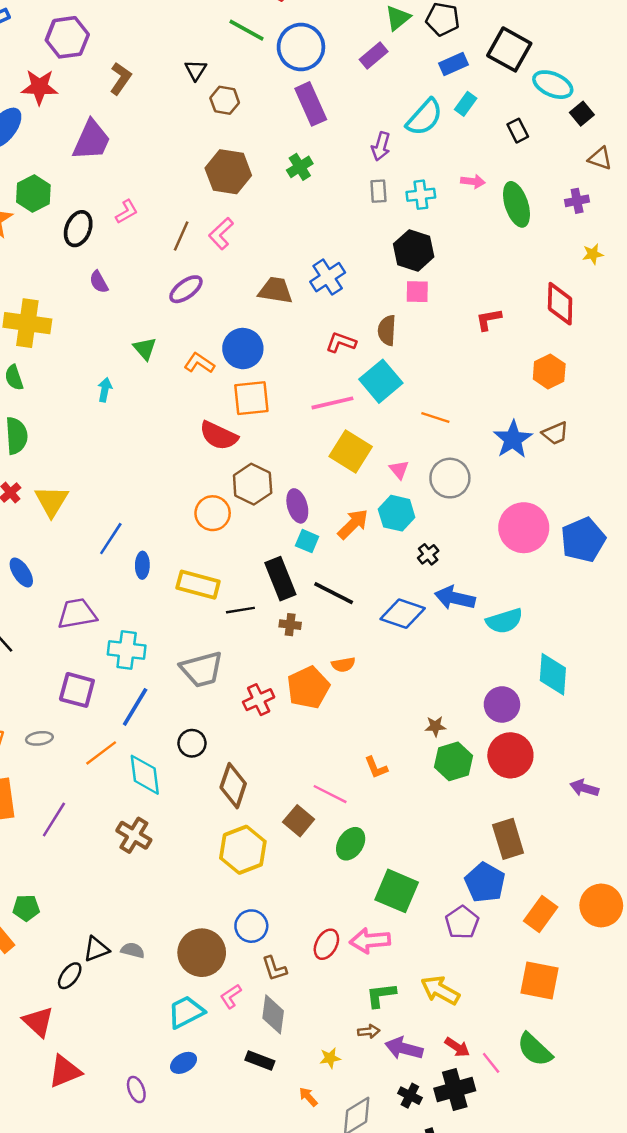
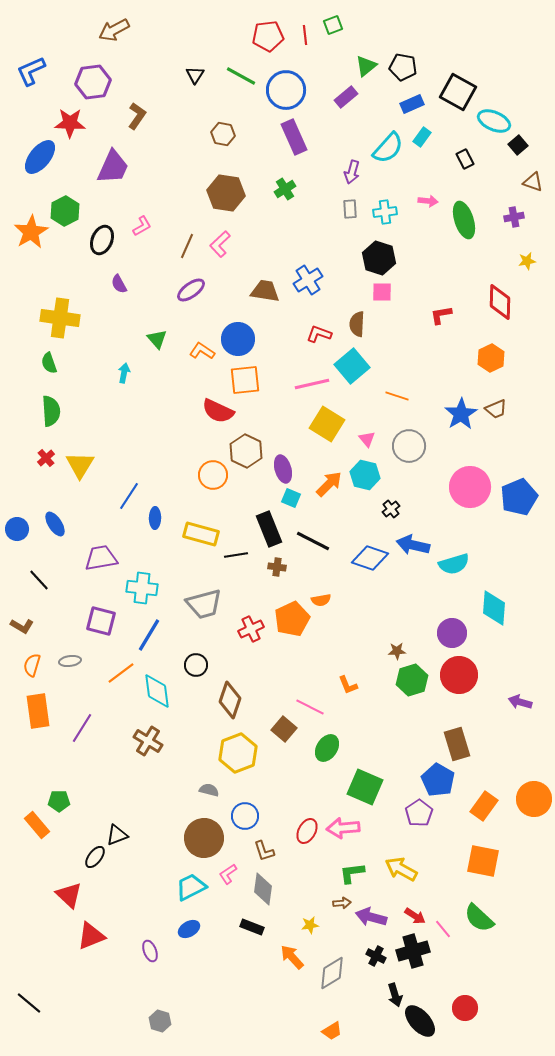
black triangle: (196, 70) -> (195, 75), moved
gray semicircle: (133, 950) -> (209, 790), moved
orange arrow: (308, 1097) -> (292, 957), size x1.5

